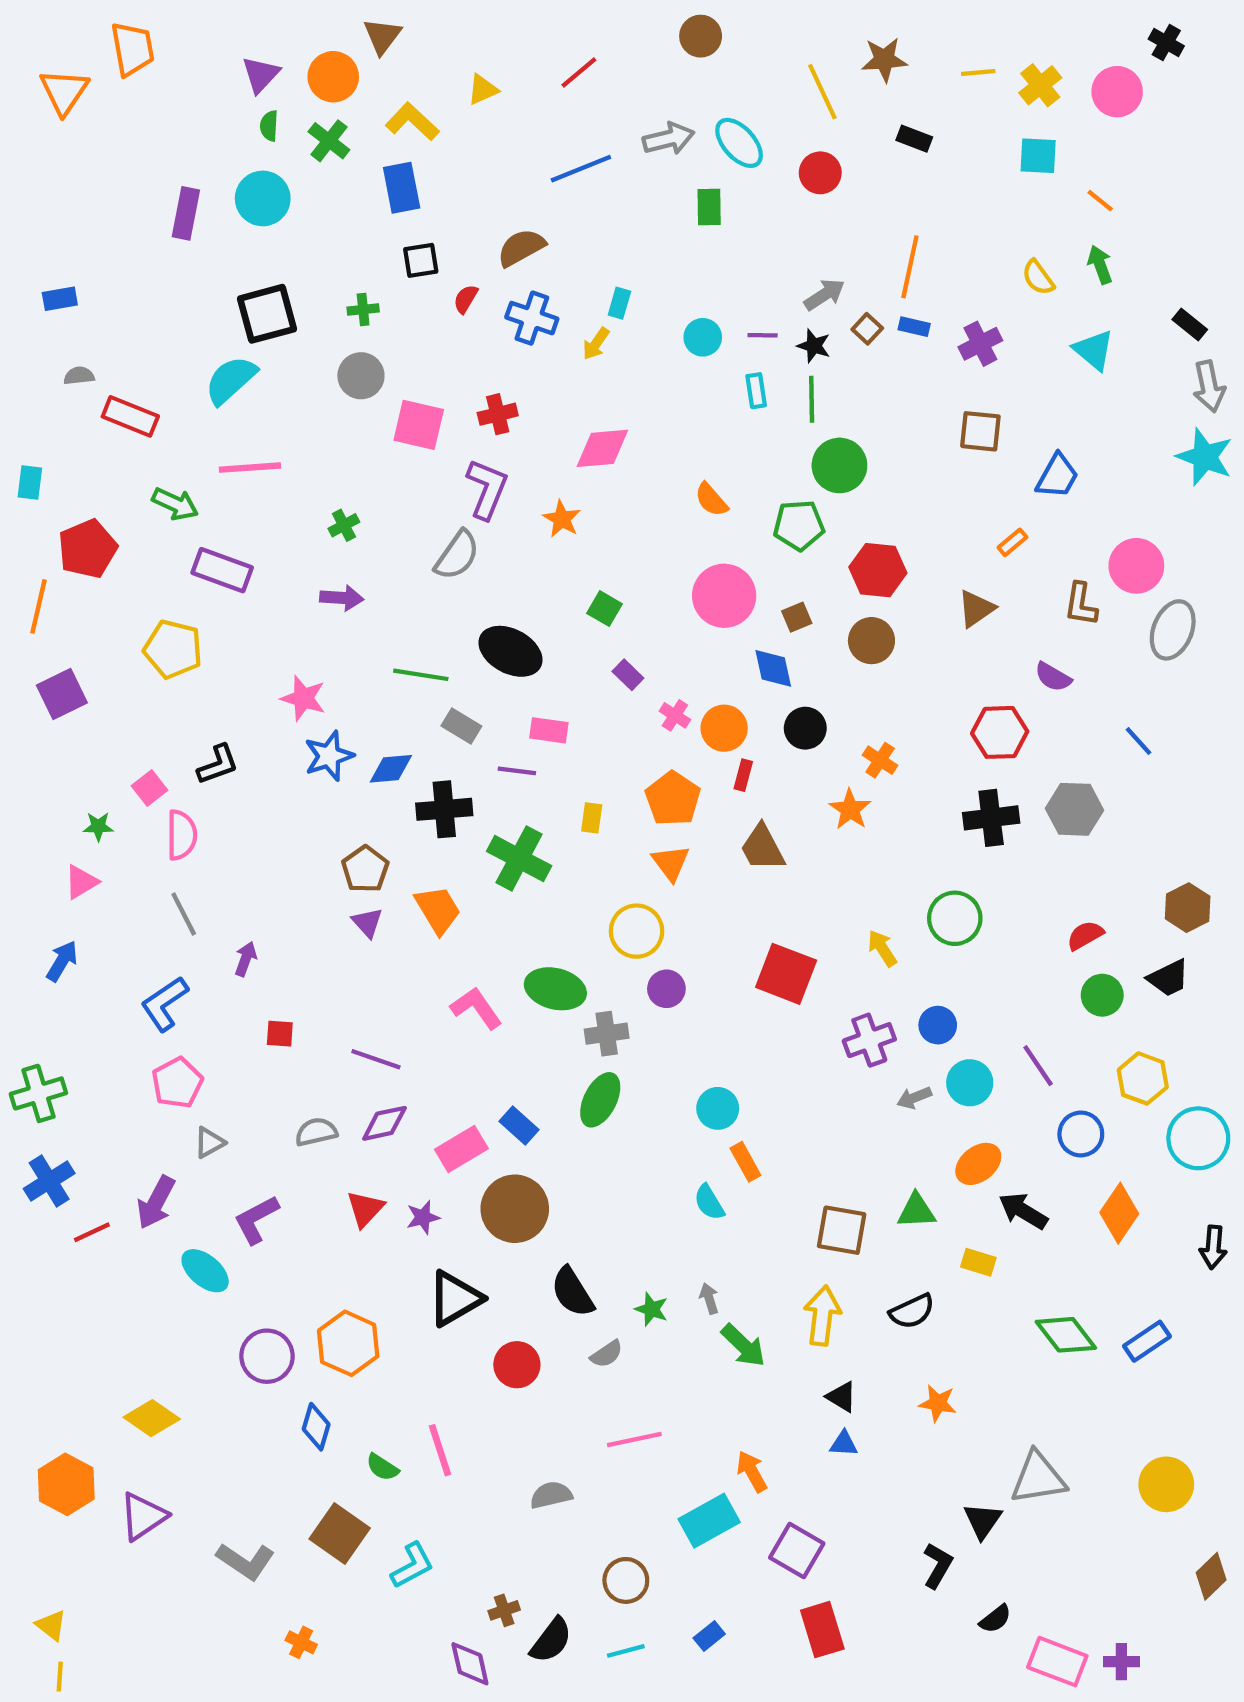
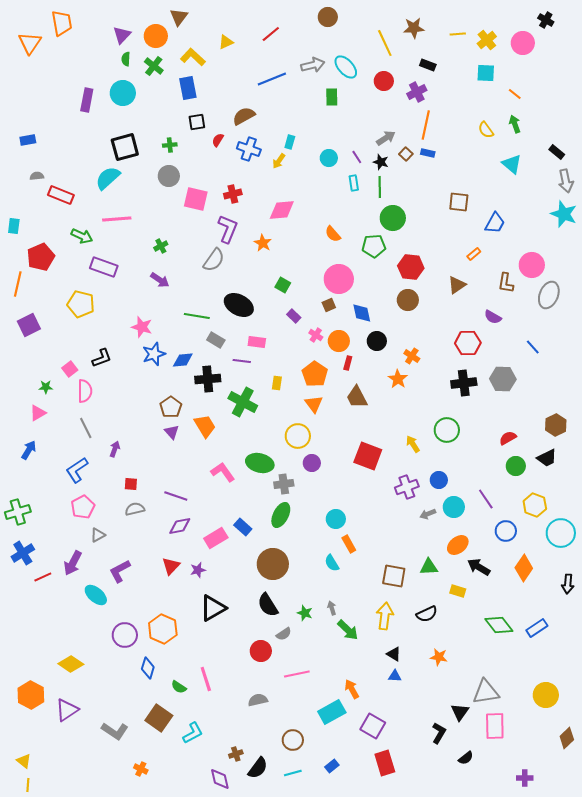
purple line: (763, 335) -> (357, 157), turned 56
purple cross: (980, 344) -> (417, 92), moved
purple arrow: (342, 598) -> (160, 280), turned 30
brown square: (797, 617) -> (329, 305), moved
gray semicircle: (316, 1132) -> (135, 509), moved
brown circle: (515, 1209) -> (273, 564), moved
red circle: (517, 1365) -> (261, 651), moved
pink rectangle: (1057, 1662) -> (495, 726), moved, turned 68

